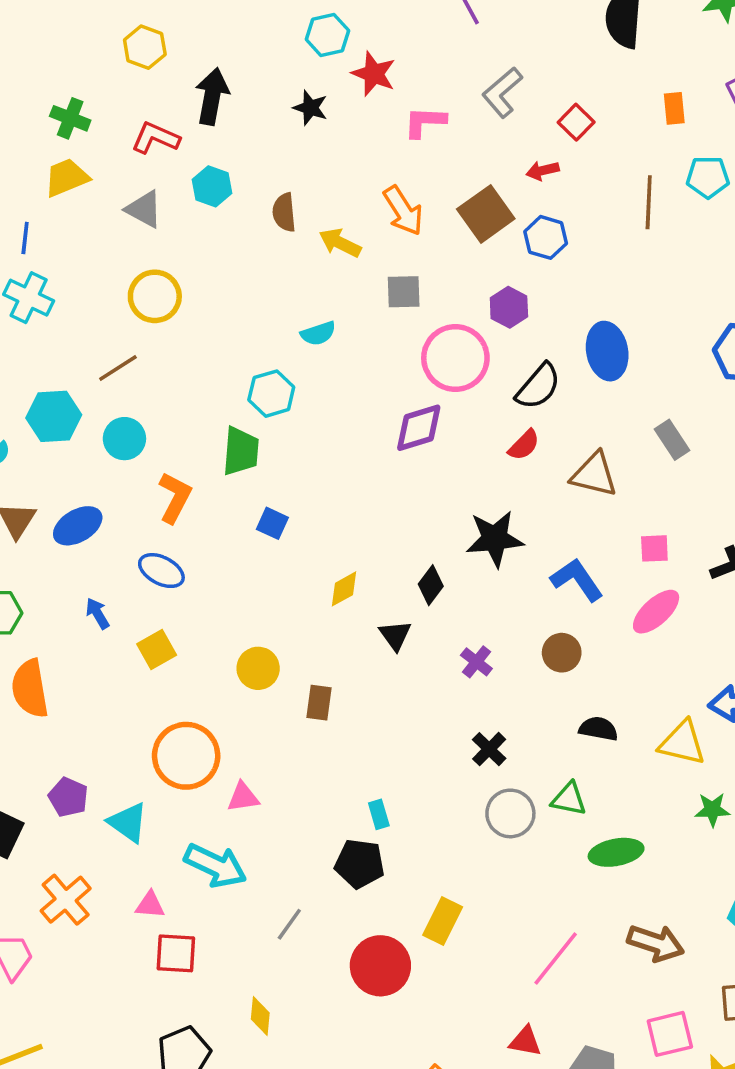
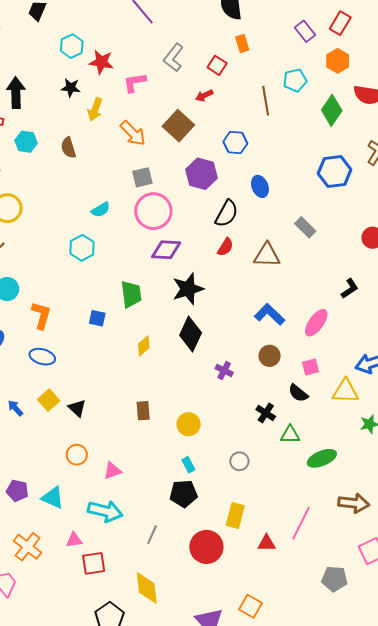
orange rectangle: (674, 108) -> (242, 44), moved
blue hexagon: (546, 237) -> (235, 143), moved
yellow arrow: (340, 243) -> (95, 109), moved, turned -85
purple hexagon: (509, 307) -> (202, 174), size x1.4
blue ellipse: (607, 351) -> (260, 186), size x0.7
pink circle: (455, 358) -> (153, 211), moved
purple diamond: (419, 428) -> (166, 250), turned 32
green trapezoid: (241, 451) -> (131, 294), moved
black star: (495, 539) -> (188, 289), moved
pink square: (654, 548) -> (311, 367), moved
black diamond: (431, 585) -> (191, 334), size x1.6
blue arrow: (98, 613) -> (15, 408), moved
black triangle: (395, 635) -> (77, 408), moved
yellow circle: (258, 668) -> (189, 424), moved
black semicircle: (598, 729) -> (298, 393), turned -140
black cross: (489, 749) -> (266, 413), moved
orange circle: (186, 756) -> (77, 455), size x0.6
gray circle: (510, 813) -> (239, 461), moved, size x0.7
yellow diamond: (260, 1016) -> (147, 588), size x1.6
red triangle: (525, 1041) -> (267, 543), moved

